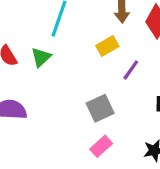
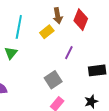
yellow rectangle: (107, 46) -> (47, 32), moved

